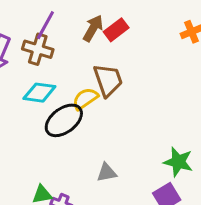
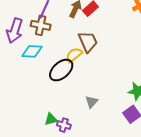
cyan diamond: (39, 93) -> (32, 51), moved
gray triangle: (107, 173) -> (92, 102), turned -32

